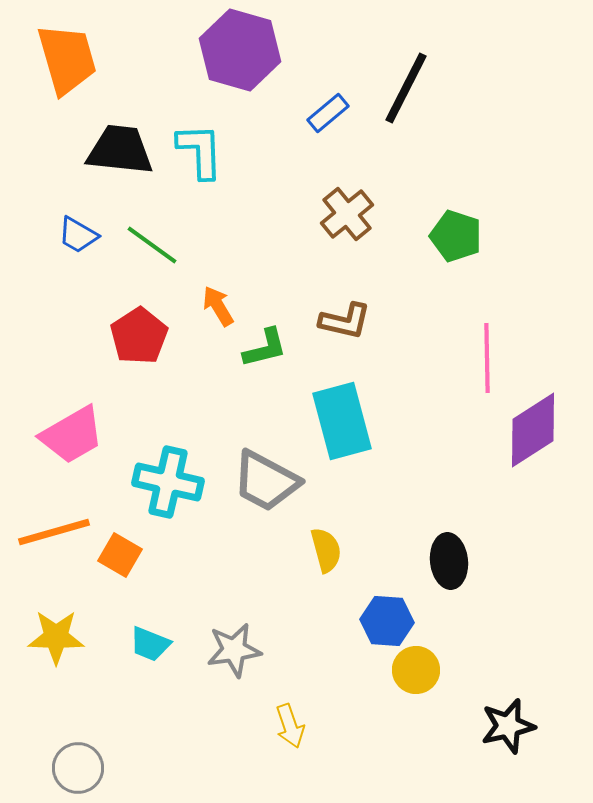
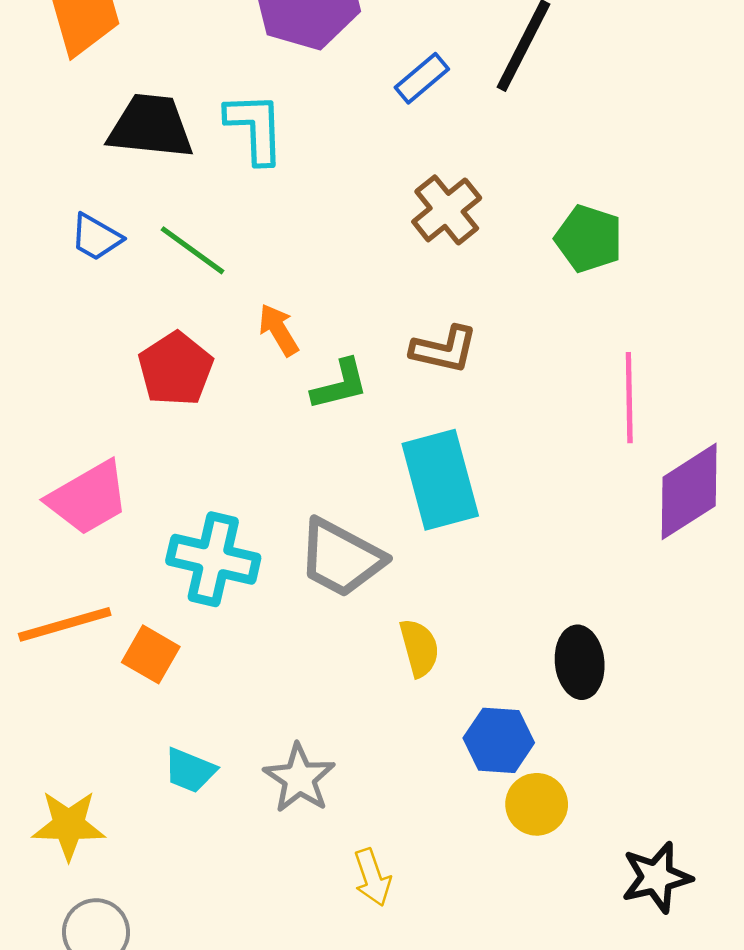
yellow star: (56, 637) -> (69, 825), moved
gray star: (234, 650) -> (299, 778), turned -30

